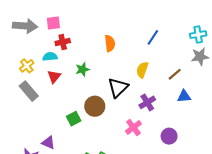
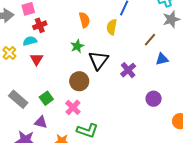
green star: (82, 69) -> (77, 46), moved
yellow semicircle: (142, 70) -> (112, 27), moved
gray rectangle: (29, 91) -> (18, 99), moved
green square: (74, 119) -> (46, 98), moved
pink cross: (133, 127) -> (73, 107), moved

